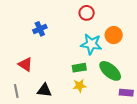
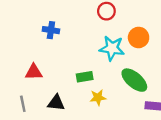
blue cross: (40, 29) -> (51, 30), turned 32
red triangle: (25, 64) -> (34, 72), turned -35
green rectangle: (79, 68) -> (85, 77), moved

